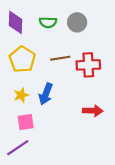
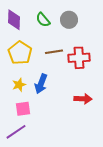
green semicircle: (48, 22) -> (43, 20), turned 49

